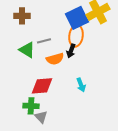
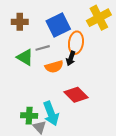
blue square: (77, 18) -> (58, 25), moved
cyan arrow: (81, 85) -> (51, 113), moved, size x1.6
red diamond: (42, 86) -> (76, 95), moved, turned 50

